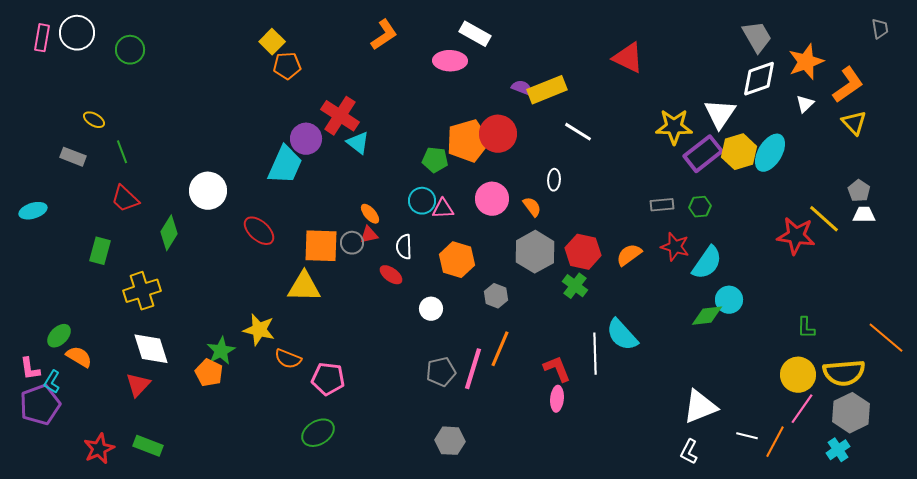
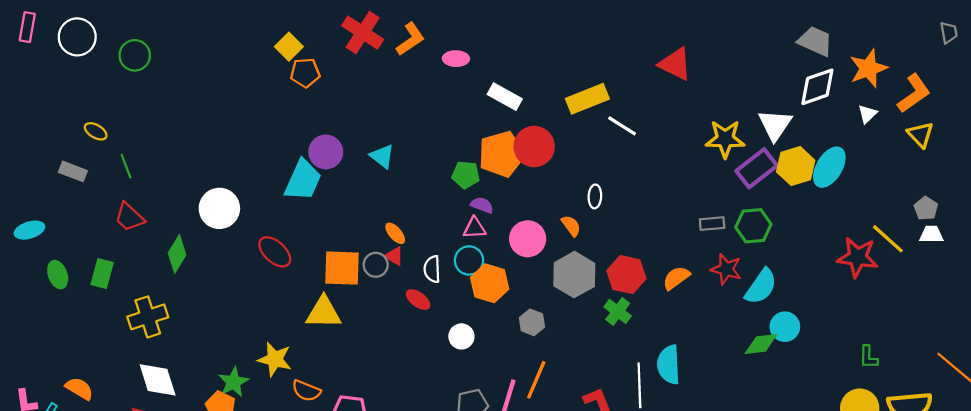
white rectangle: (475, 34) -> (505, 97), moved
gray trapezoid: (757, 37) -> (815, 41), turned -36
pink rectangle: (42, 38) -> (27, 27), moved
pink ellipse: (450, 61) -> (456, 59), moved, size x0.7
purple semicircle: (522, 88) -> (482, 205), moved
red cross: (340, 116) -> (363, 33), moved
white line: (578, 132) -> (622, 126), moved
pink circle: (492, 199) -> (528, 239), moved
cyan circle: (422, 201) -> (469, 260), moved
green hexagon: (700, 207) -> (753, 226), size x1.5
red triangle: (369, 235) -> (394, 256), turned 42
cyan semicircle: (622, 335) -> (669, 365), turned 39
green ellipse: (59, 336) -> (58, 275), moved, turned -65

